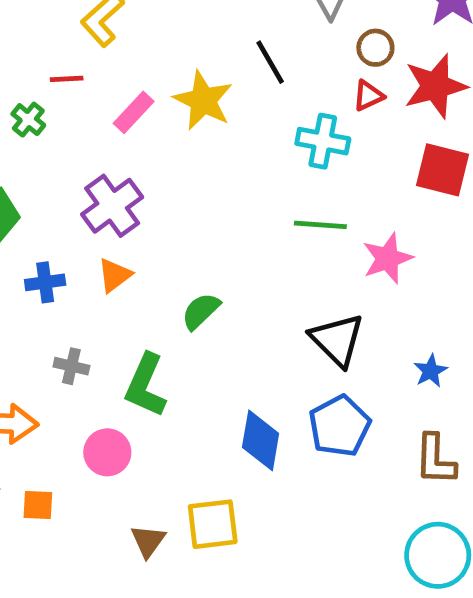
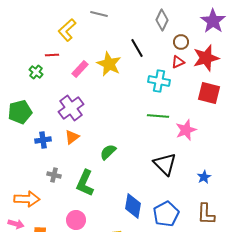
blue pentagon: (340, 426) -> (166, 214), moved
pink circle: (107, 452) -> (76, 220), moved

